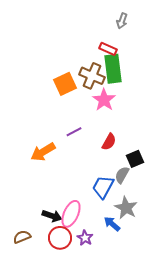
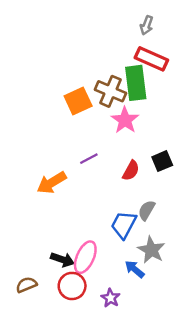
red rectangle: (108, 49) -> (151, 59), moved, size x1.5
black square: (135, 159) -> (162, 161), moved
purple star: (85, 238) -> (111, 298), moved

